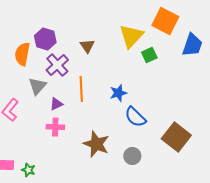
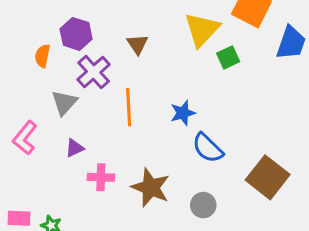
orange semicircle: (22, 54) -> (42, 56), size x0.7
purple triangle: (56, 104) -> (75, 148), moved
pink cross: (55, 127) -> (101, 177), moved

